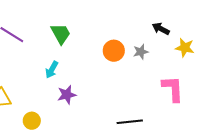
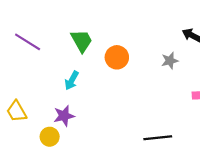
orange circle: (114, 51) -> (117, 57), moved
purple star: (67, 95) -> (64, 116), moved

